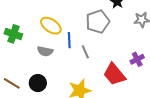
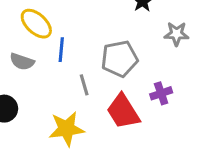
gray pentagon: (98, 22) -> (120, 59), moved
gray line: (85, 52) -> (84, 85), moved

